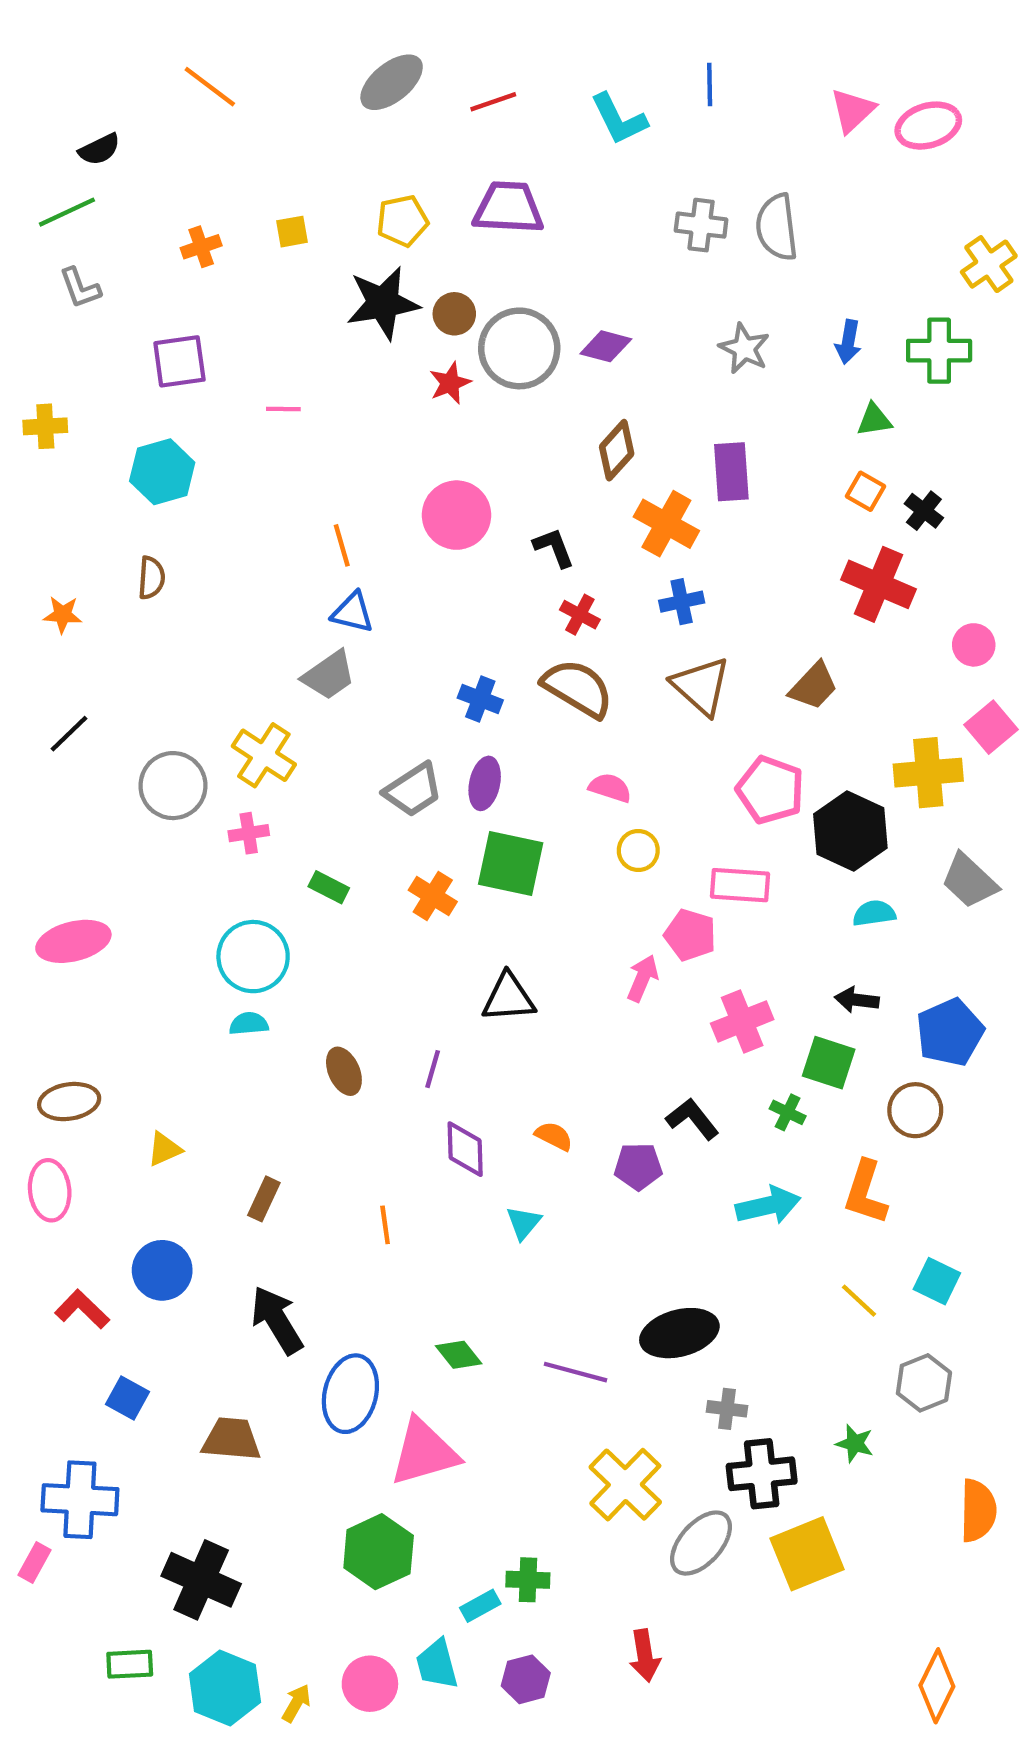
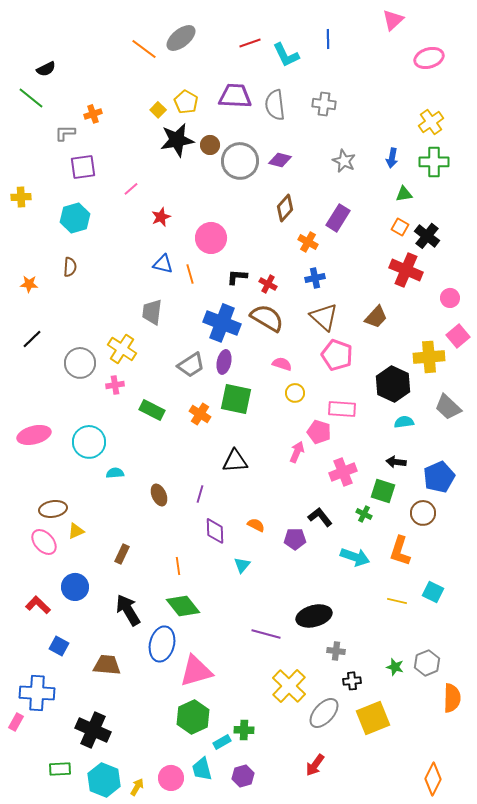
orange line: (210, 87) -> (144, 49), moved
red line: (493, 102) -> (250, 43), moved
pink triangle: (853, 110) -> (393, 20), moved
green line: (67, 212) -> (31, 98), turned 64
yellow pentagon: (402, 221) -> (186, 102), turned -30
gray semicircle: (777, 227) -> (275, 105), moved
yellow square: (292, 232) -> (158, 110), moved, turned -35
yellow cross: (989, 264) -> (431, 122), moved
gray L-shape: (80, 288) -> (65, 133), moved, turned 110
red star: (450, 383) -> (161, 217), moved
pink line: (283, 409) -> (131, 189), turned -42
purple rectangle: (731, 472) -> (338, 218), turned 36
black cross: (924, 511) -> (427, 236), size x1.4
orange cross: (666, 524) -> (308, 242), size x0.7
orange line: (342, 545) -> (190, 274), moved
black L-shape: (554, 548) -> (237, 277), moved, turned -65
blue triangle: (353, 612) -> (163, 264), moved
gray trapezoid: (329, 675) -> (152, 312), turned 132
blue cross: (480, 699) -> (222, 323), size x1.8
pink pentagon: (770, 790) -> (337, 355), moved
green rectangle: (329, 887) -> (152, 410), size x1.4
cyan circle: (253, 957) -> (89, 442), moved
brown ellipse: (69, 1102) -> (53, 509), moved
pink ellipse: (50, 1190) -> (44, 542), moved, turned -36
cyan arrow: (768, 1205) -> (355, 557), turned 32
yellow line: (859, 1301) -> (397, 601), turned -30
green diamond: (459, 1355) -> (183, 606), moved, size x1.6
gray hexagon: (924, 1383) -> (427, 663), moved
black cross: (762, 1474) -> (352, 681), size x0.6
green hexagon: (379, 1552) -> (193, 717), moved
red arrow: (645, 1656) -> (315, 765), moved, turned 45

